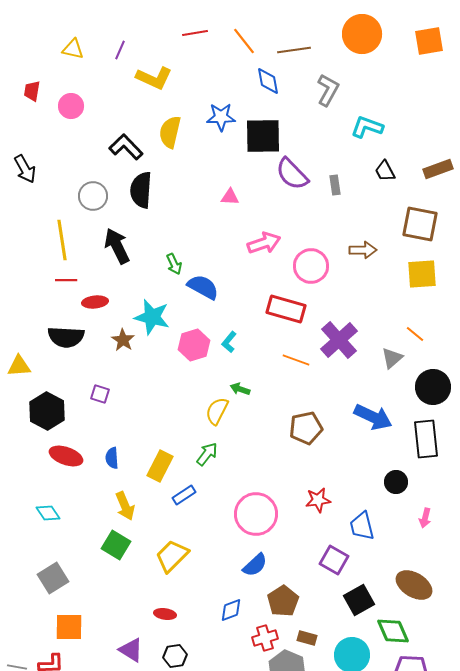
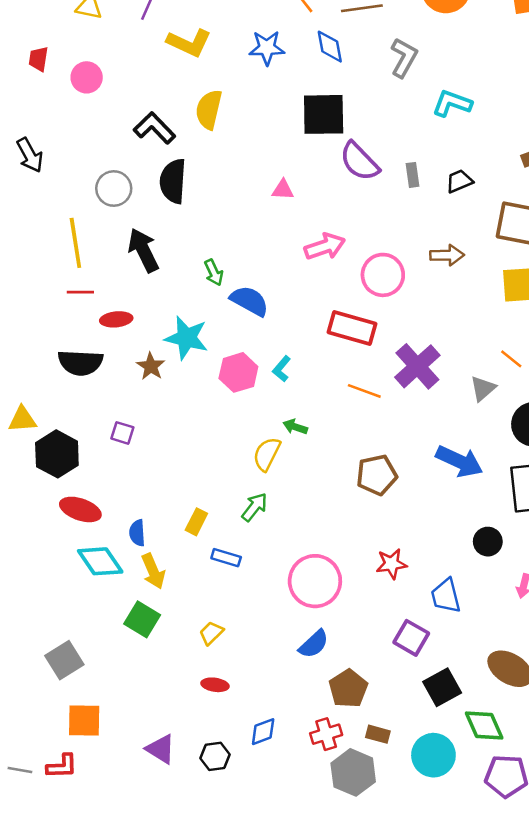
blue star: (221, 117) -> (267, 48), moved
black trapezoid: (385, 171) -> (459, 181), moved, turned 95
yellow triangle: (19, 366) -> (22, 419), moved
blue semicircle: (112, 458) -> (137, 533), moved
yellow rectangle: (160, 466) -> (196, 522), size x0.7
blue rectangle: (184, 495) -> (226, 558), turned 50
cyan diamond: (48, 513) -> (100, 561), moved, size x1.5
yellow trapezoid: (172, 556) -> (211, 633), size x0.6
blue diamond: (231, 610) -> (263, 732), moved
red ellipse: (165, 614) -> (215, 685), moved

